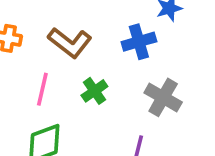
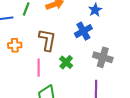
brown L-shape: (70, 43) -> (47, 40), turned -105

